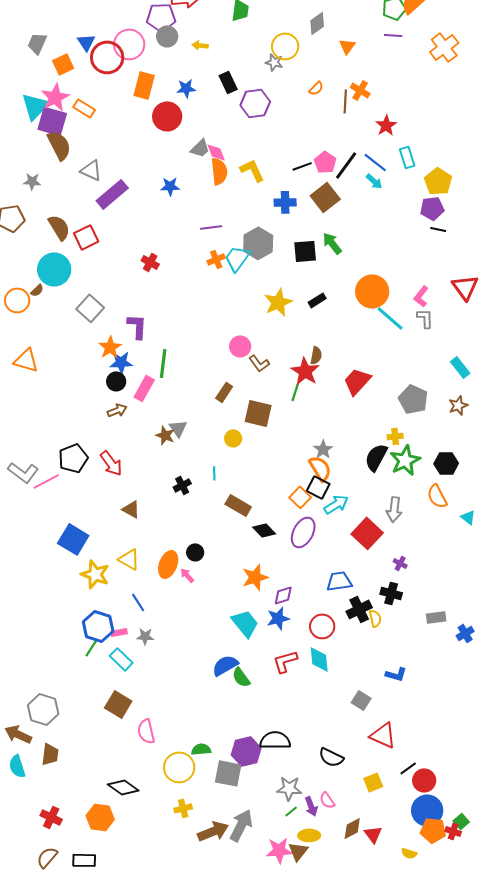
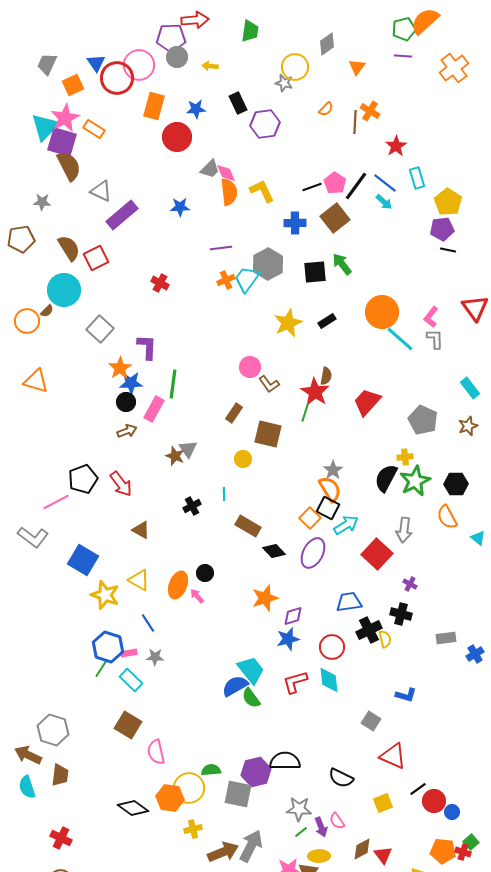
gray L-shape: (23, 472) -> (33, 537), moved
cyan trapezoid: (245, 623) -> (251, 670), moved
blue circle: (427, 810) -> (452, 812), moved, size x0.5
orange hexagon: (100, 817) -> (170, 798), moved

